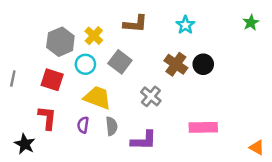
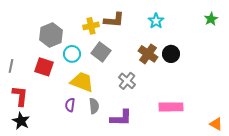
yellow cross: (94, 36) -> (91, 26), moved, turned 35
red L-shape: (47, 118) -> (20, 96), moved

